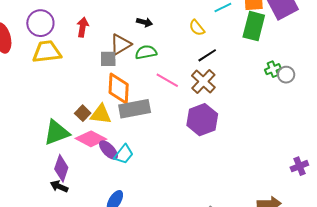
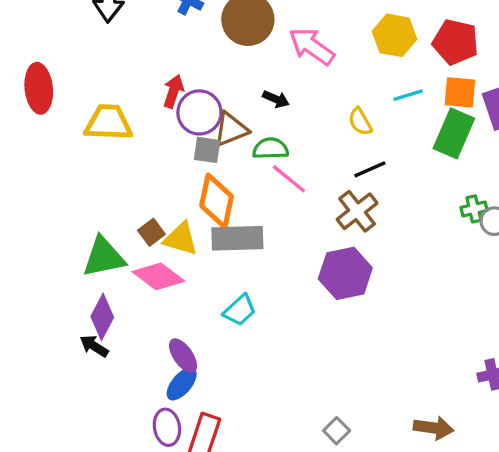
purple circle: (40, 23) -> (199, 112), moved
pink line: (167, 80) -> (289, 179), moved
purple ellipse: (109, 150) -> (183, 356), moved
cyan trapezoid: (124, 154) -> (240, 310), moved

